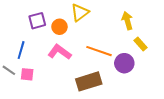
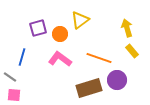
yellow rectangle: (140, 44) -> (132, 51), moved
purple circle: (124, 63) -> (117, 80), moved
pink square: (27, 74) -> (14, 95), moved

